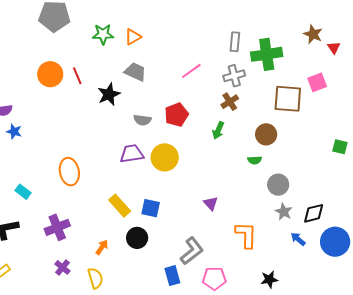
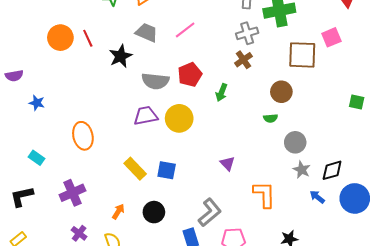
pink line: (191, 71) -> (185, 30), moved
gray semicircle: (142, 120) -> (155, 81), size x1.5
green arrow: (218, 130) -> (221, 92), moved
blue star: (14, 132) -> (37, 103), moved
black circle: (137, 238) -> (154, 212), moved

